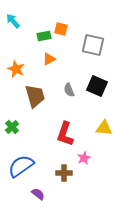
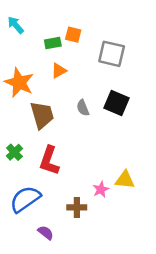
orange star: (16, 69) -> (19, 83), size x1.4
yellow triangle: (104, 128) -> (125, 180), moved
red L-shape: (65, 134) -> (49, 161), moved

